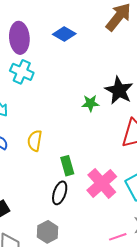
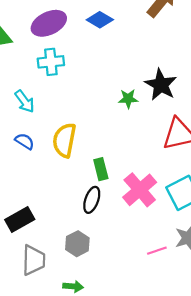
purple ellipse: (19, 38) -> (49, 23), turned 68
cyan cross: (22, 72) -> (51, 62), turned -30
yellow semicircle: (35, 141) -> (64, 140), size x1.4

